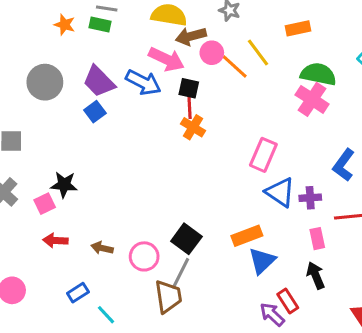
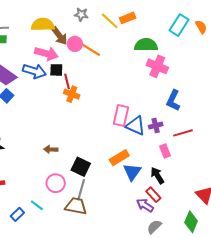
brown arrow: (191, 36) -> (59, 36), turned -102
yellow line: (258, 52) -> (110, 21), moved
black square: (189, 88) -> (56, 70), moved
pink cross: (312, 99) -> (157, 66), moved
pink rectangle: (263, 155) -> (121, 115), moved
brown arrow: (102, 248) -> (51, 149), moved
black arrow: (316, 275) -> (157, 175), moved
brown trapezoid: (168, 296) -> (76, 206), turned -60
cyan line: (106, 315) -> (37, 205), moved

